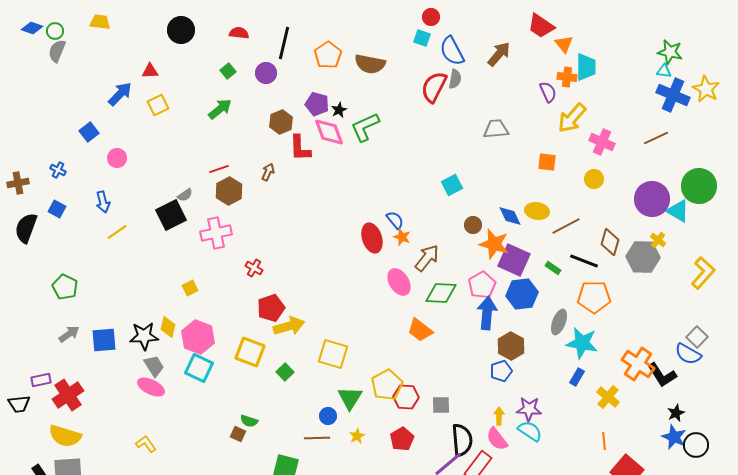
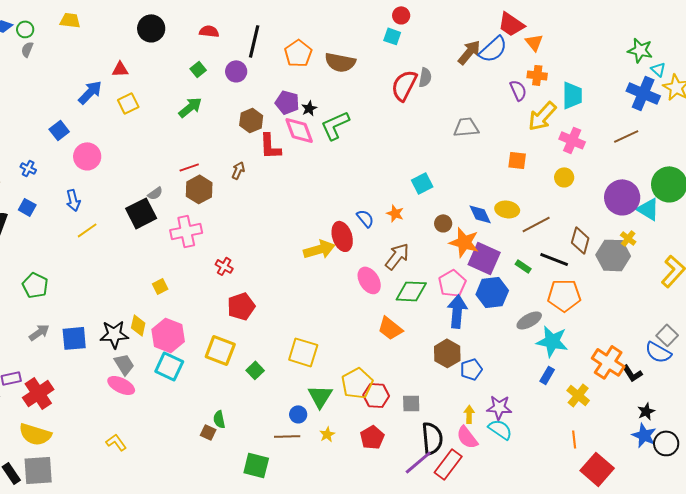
gray semicircle: (57, 51) -> (27, 49), size x0.7
blue semicircle: (452, 51) -> (493, 49), moved, turned -104
cyan trapezoid: (586, 67) -> (572, 95), moved
cyan triangle: (664, 71) -> (658, 69), moved, turned 35
pink circle: (117, 158) -> (87, 156), size x1.4
orange star: (402, 237) -> (395, 213), moved
gray ellipse: (559, 322) -> (529, 320), turned 40
yellow arrow: (289, 326) -> (319, 249), moved
brown hexagon: (511, 346) -> (447, 353), moved
black L-shape: (662, 375) -> (632, 373), size x0.7
green semicircle: (249, 421) -> (219, 419), turned 60

